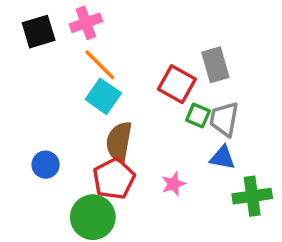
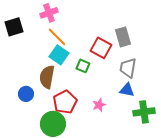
black square: (39, 32) -> (14, 27), moved
green square: (198, 116) -> (83, 66), moved
brown semicircle: (119, 142) -> (47, 77), moved

